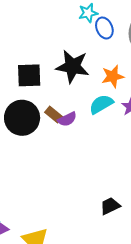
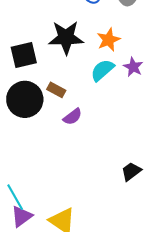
purple semicircle: (67, 119) -> (73, 117), moved

